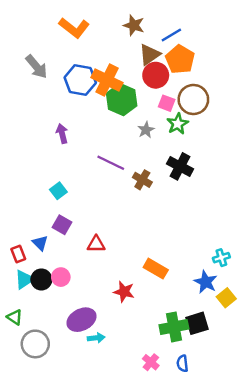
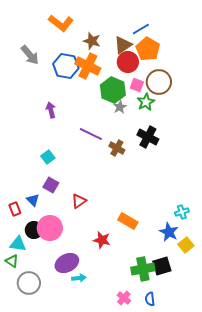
brown star: (134, 25) -> (92, 41), moved
green hexagon: (122, 100) -> (113, 90), moved
red triangle: (96, 244) -> (79, 201), turned -35
pink circle: (61, 277) -> (50, 228), size x1.6
cyan triangle: (24, 279) -> (18, 244), moved, turned 42

